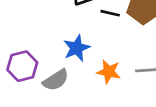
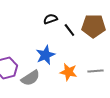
black line: (110, 13) -> (69, 30), turned 40

